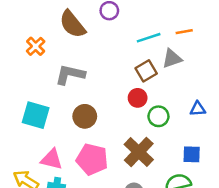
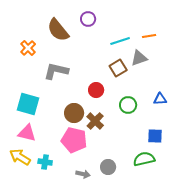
red circle: (138, 98) -> (96, 90), moved
brown circle: (85, 116) -> (74, 113), moved
brown cross: (139, 152) -> (95, 121), moved, size x0.7
pink triangle: (52, 159) -> (27, 133), moved

